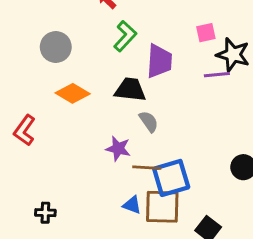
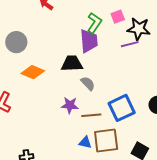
green L-shape: (125, 36) -> (94, 23), moved
blue square: (171, 178) -> (122, 108), moved

